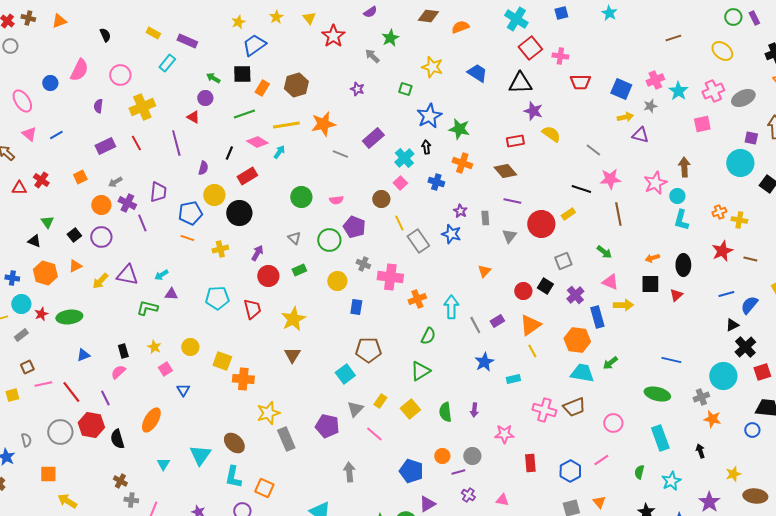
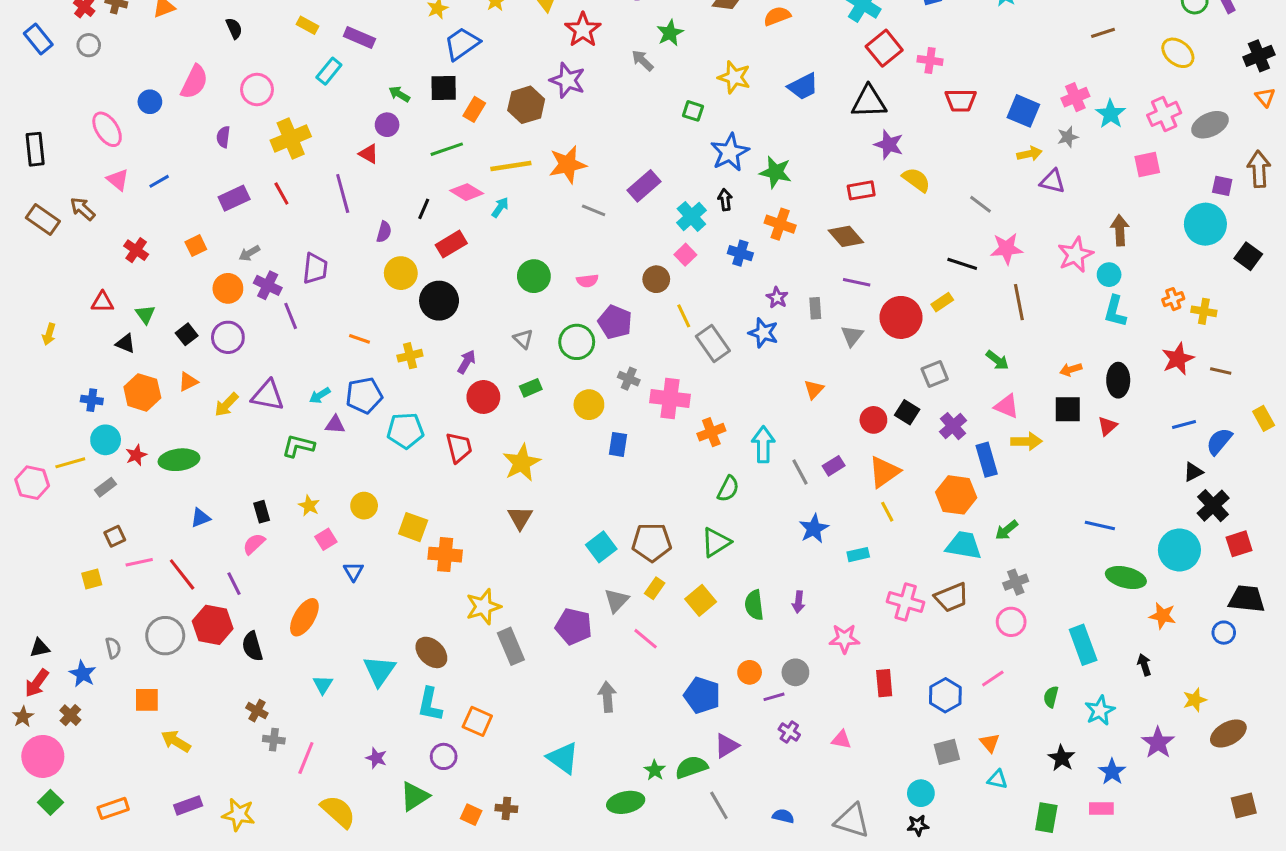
blue trapezoid: (477, 73) -> (803, 86), turned 120
purple star: (357, 89) -> (568, 80), moved, size x1.6
red triangle: (19, 188) -> (102, 302), moved
blue pentagon: (190, 213) -> (364, 395), moved
brown pentagon: (368, 350) -> (652, 542), moved
green ellipse: (657, 394) -> (1126, 577), moved
gray cross: (701, 397) -> (1016, 582), moved
brown ellipse: (755, 496) -> (1228, 734), turned -35

